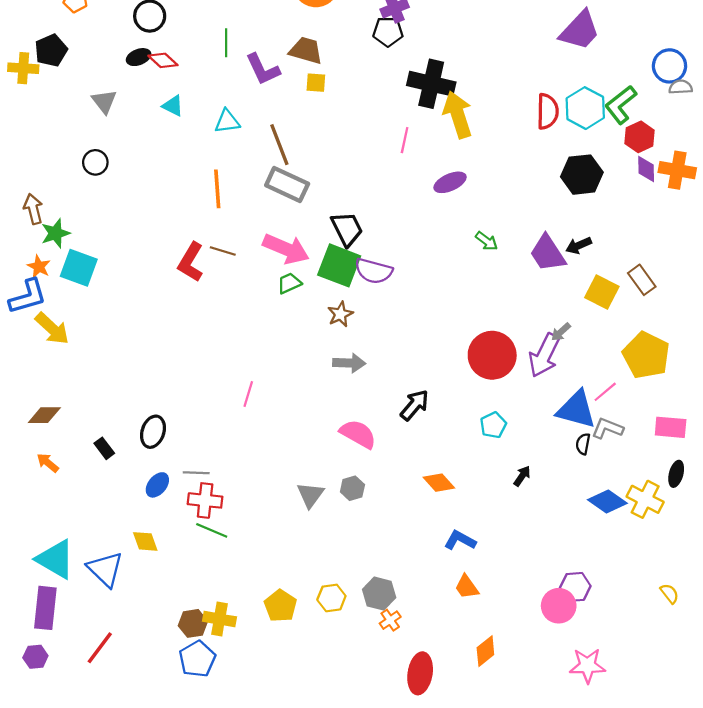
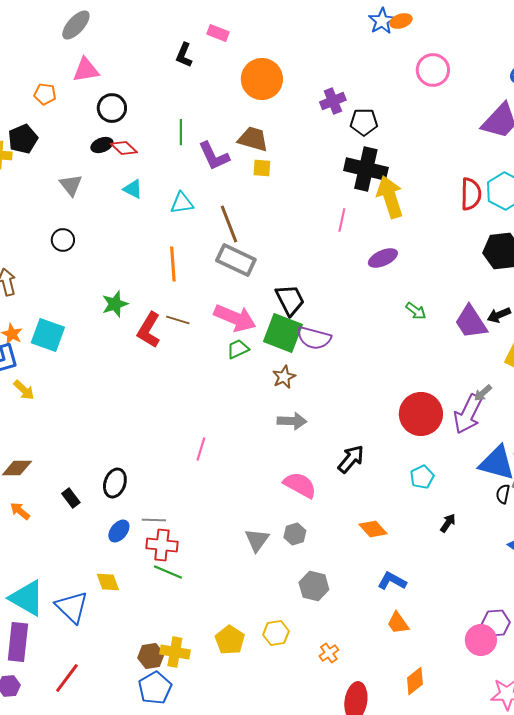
black pentagon: (388, 32) -> (364, 122), moved
green star: (55, 233) -> (115, 304), moved
yellow arrow: (52, 329) -> (24, 390), size x0.7
gray hexagon: (379, 594) -> (314, 586), moved

